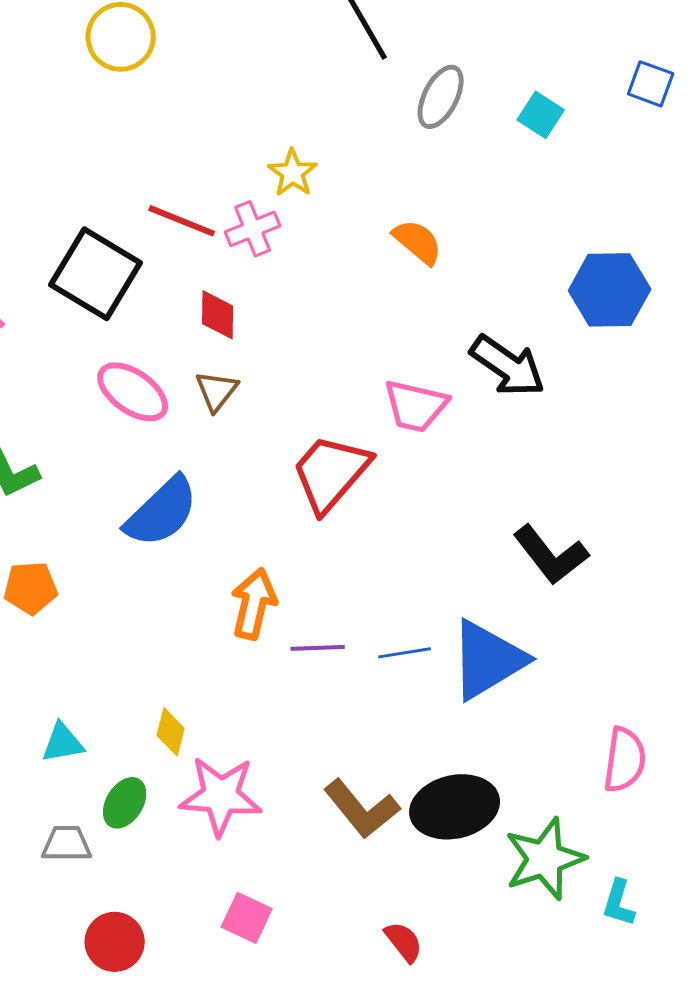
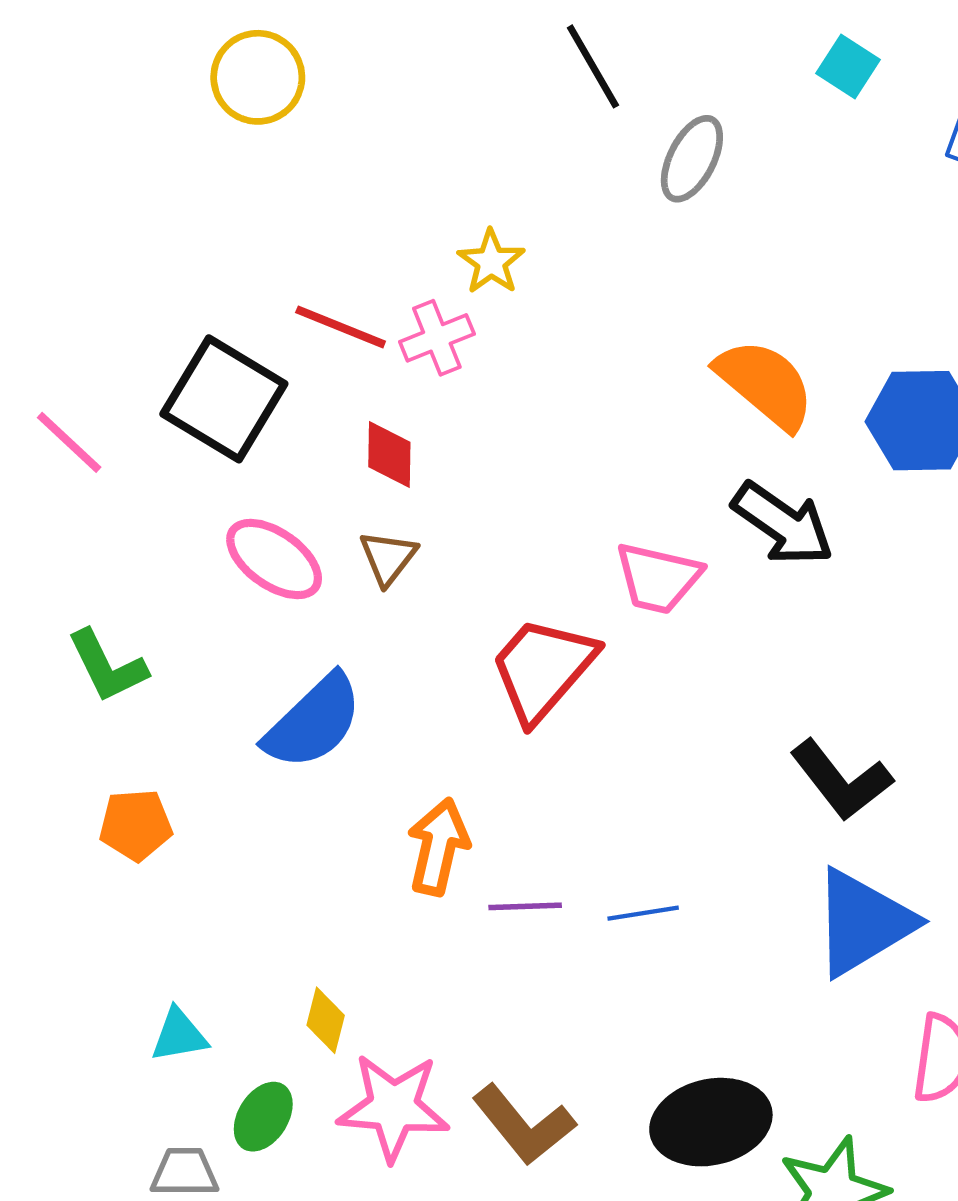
cyan square: (541, 115) -> (848, 66), moved
orange semicircle: (418, 242) -> (765, 384), moved, size x1.5
blue triangle: (488, 660) -> (863, 923), moved
brown L-shape: (362, 809) -> (524, 1125), moved

